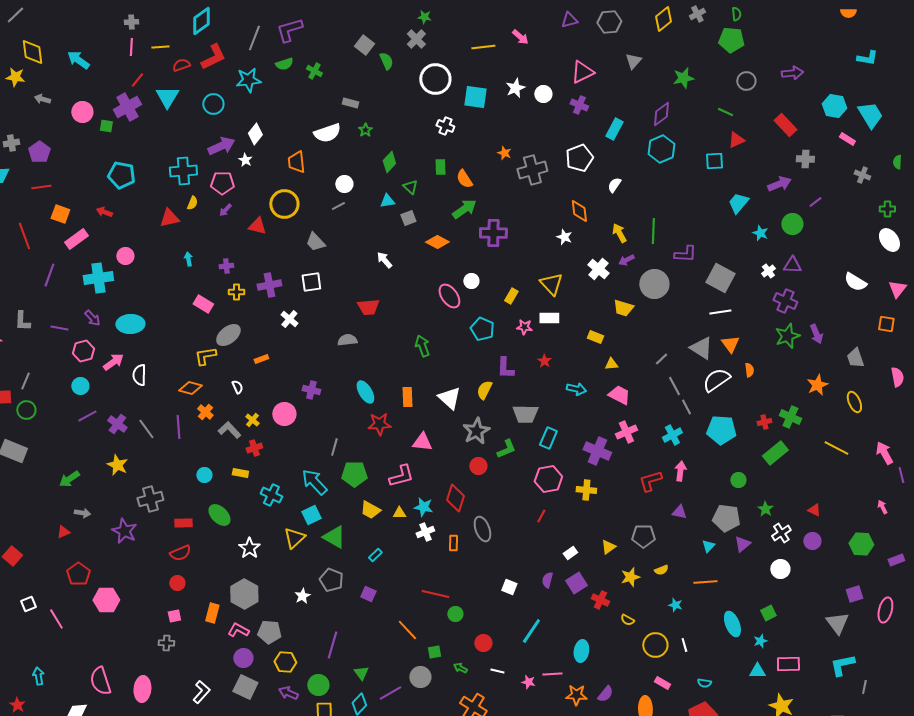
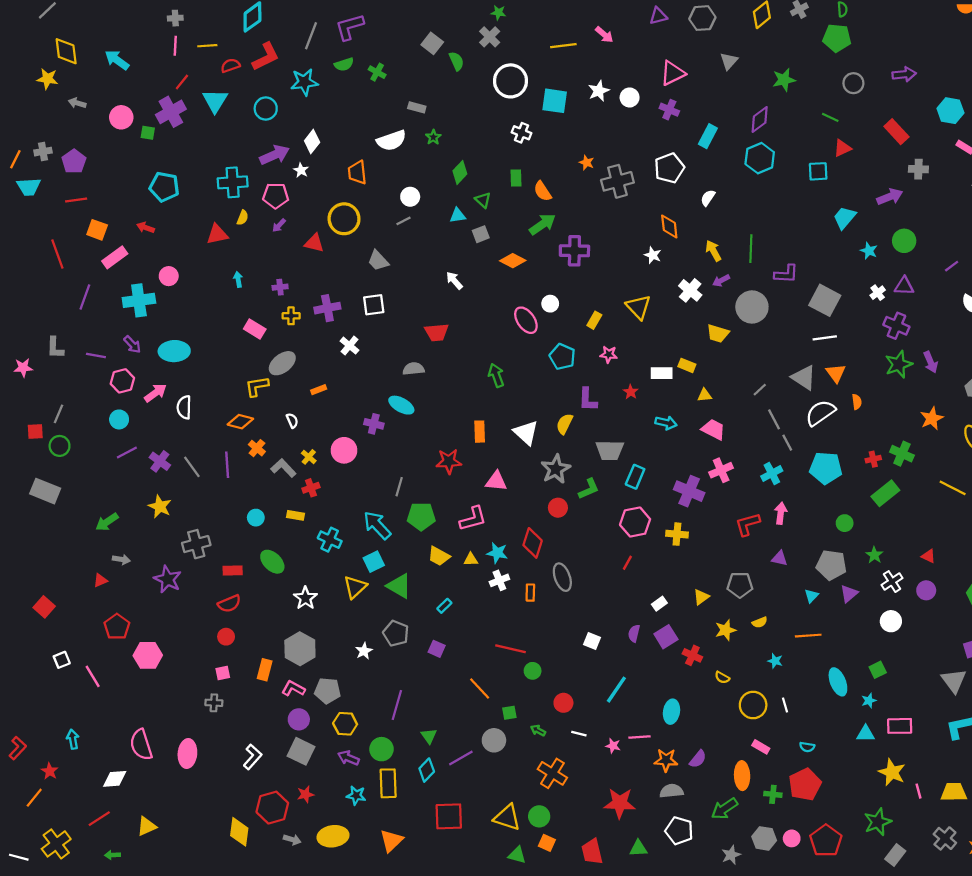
purple line: (815, 202) -> (952, 266), moved
white rectangle: (549, 318) -> (662, 373), moved
cyan ellipse: (365, 392) -> (401, 405), moved, turned -30

